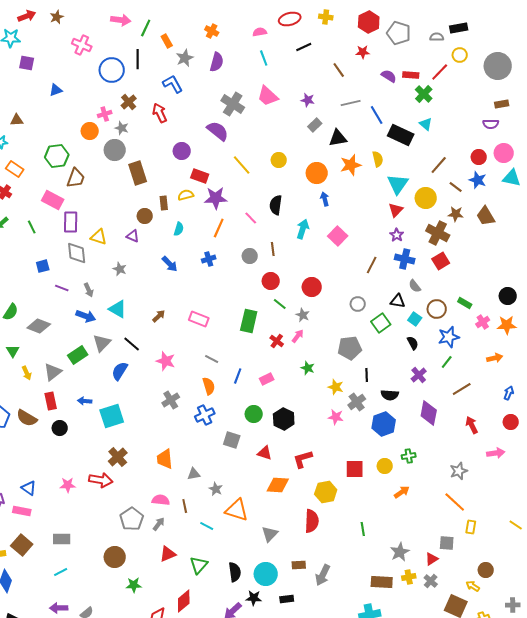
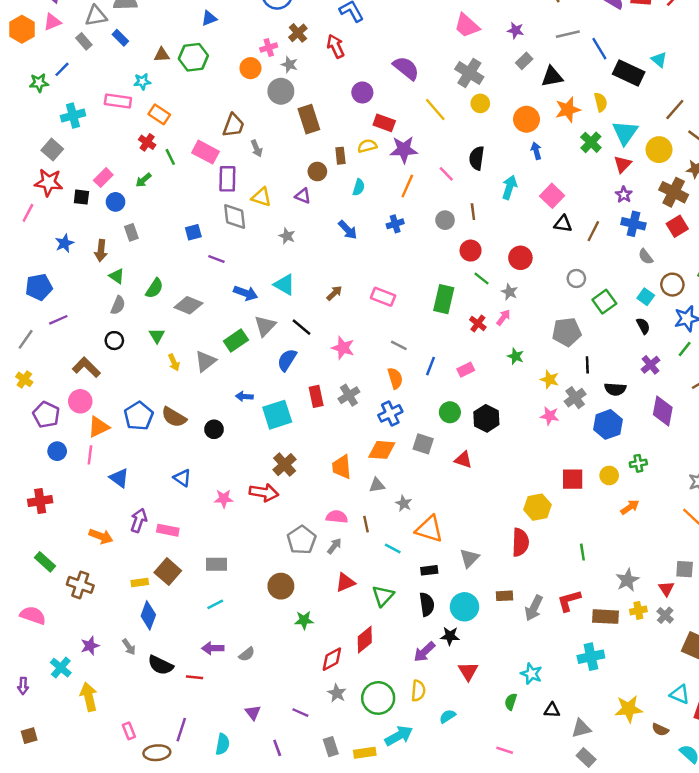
green cross: (424, 94) -> (591, 142), moved
gray cross: (233, 104) -> (469, 73), moved
green hexagon: (57, 156) -> (193, 57), moved
green line: (32, 227) -> (170, 157), moved
gray arrow: (89, 290) -> (257, 148), moved
black triangle: (398, 301) -> (563, 224), moved
red rectangle: (51, 401) -> (316, 396), moved
red L-shape: (303, 459) -> (569, 601), moved
orange diamond: (278, 485) -> (382, 450), moved
blue triangle: (29, 488) -> (182, 478), moved
red triangle: (432, 559) -> (666, 589), turned -32
black rectangle: (287, 599) -> (429, 570), moved

